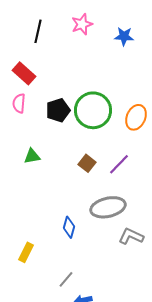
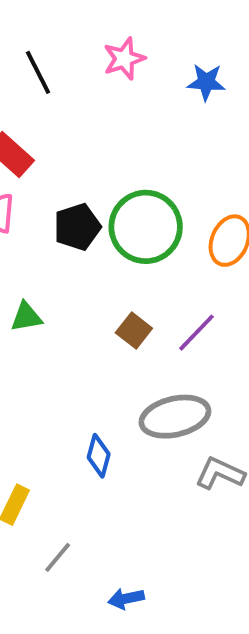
black line: (38, 31) -> (38, 72), turned -40
gray line: (66, 279) -> (58, 557), moved

